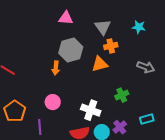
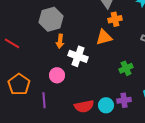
gray hexagon: (71, 50) -> (51, 19), moved
white cross: (91, 110) -> (78, 56), moved
purple cross: (120, 127) -> (124, 100), turned 32

